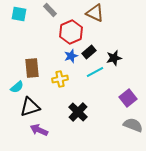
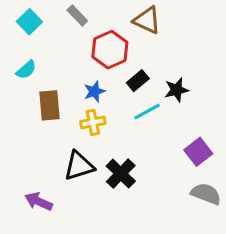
cyan square: (19, 14) -> (29, 22), turned 35
blue star: (71, 56) -> (94, 91), moved
cyan semicircle: (17, 87) -> (26, 70), moved
black triangle: (30, 107) -> (79, 166), moved
purple arrow: (39, 130) -> (39, 201), moved

